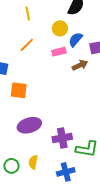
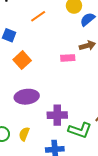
pink rectangle: (59, 52) -> (68, 58), moved
orange square: (19, 90) -> (22, 60), turned 30

